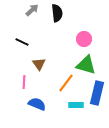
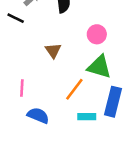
black line: (22, 42) -> (16, 18), moved
brown triangle: (39, 64) -> (53, 51), moved

